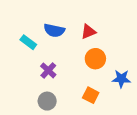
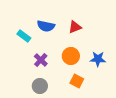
orange circle: (95, 59) -> (71, 56), moved
blue star: (121, 79) -> (98, 59), moved

